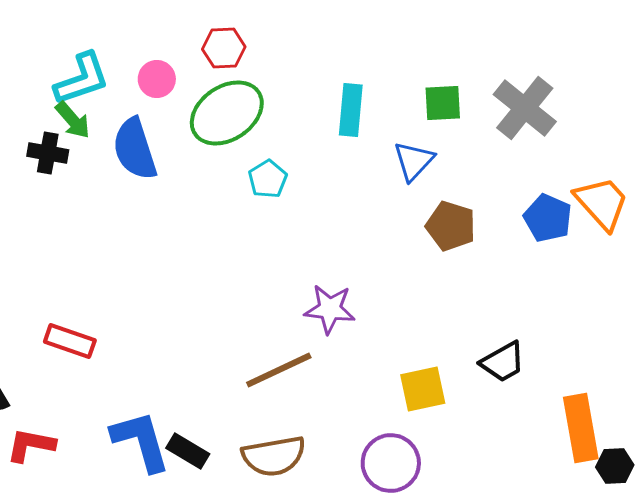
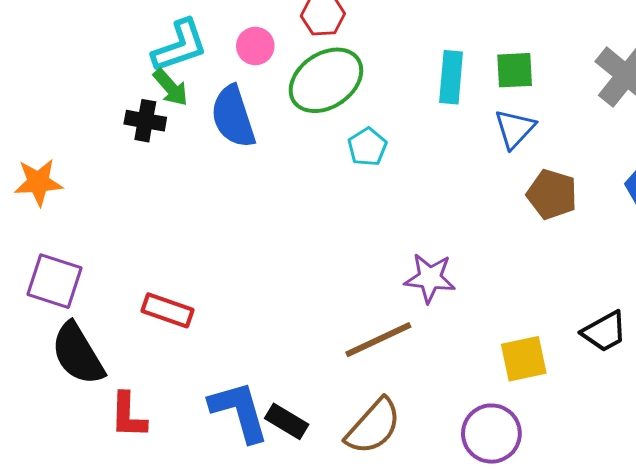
green square: (443, 103) -> (515, 70), moved
red L-shape: (31, 445) -> (128, 415), turned -99
brown semicircle: (274, 456) -> (373, 426), turned -38

